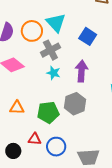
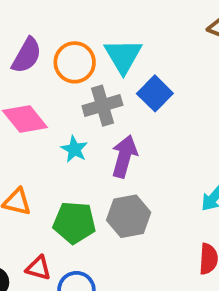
blue square: (88, 36) -> (155, 93), moved
purple arrow: (82, 71) -> (124, 156), moved
cyan star: (53, 73) -> (74, 149), moved

